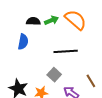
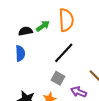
orange semicircle: (75, 20) -> (66, 20), turned 60
black line: (66, 51) -> (64, 53), turned -30

